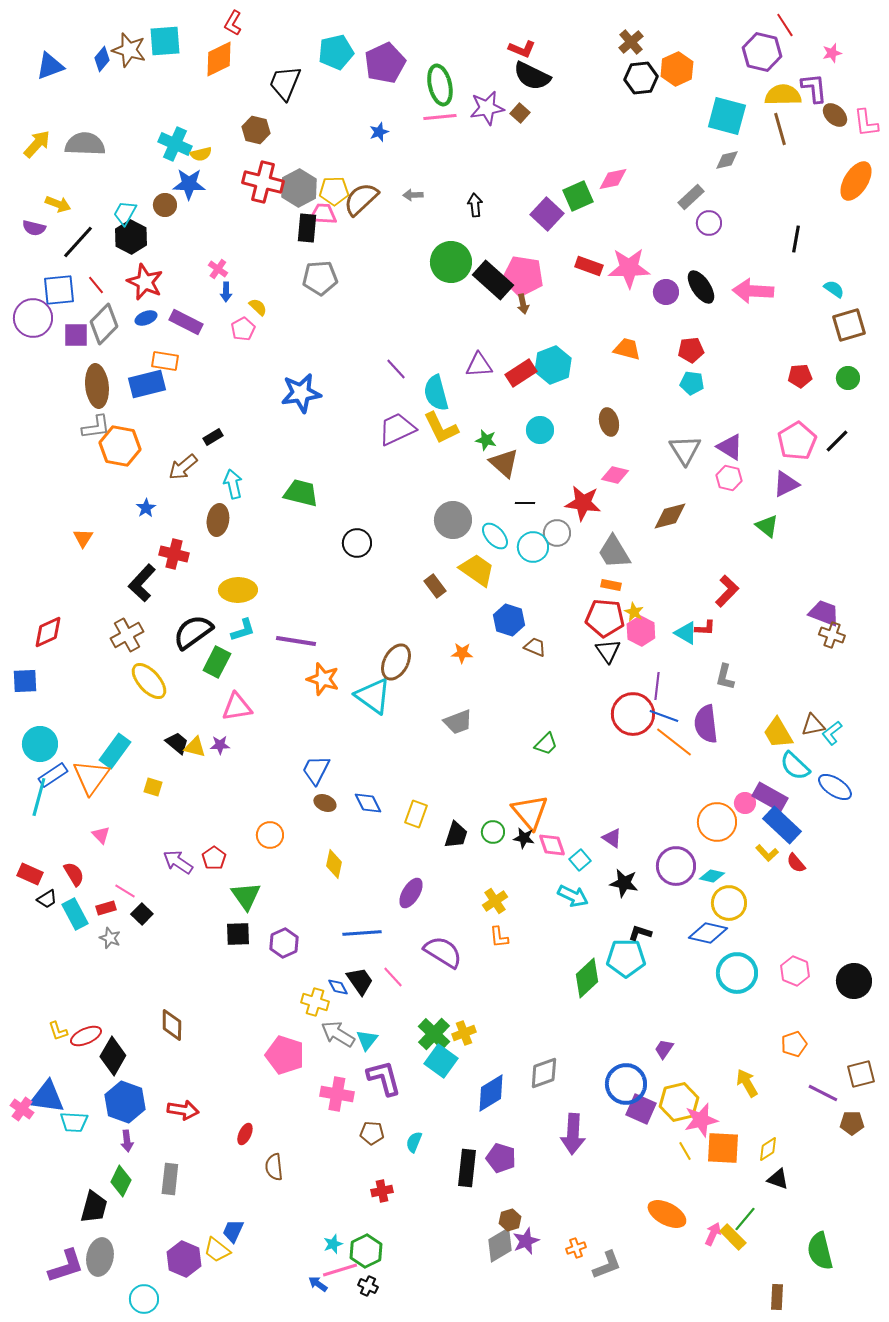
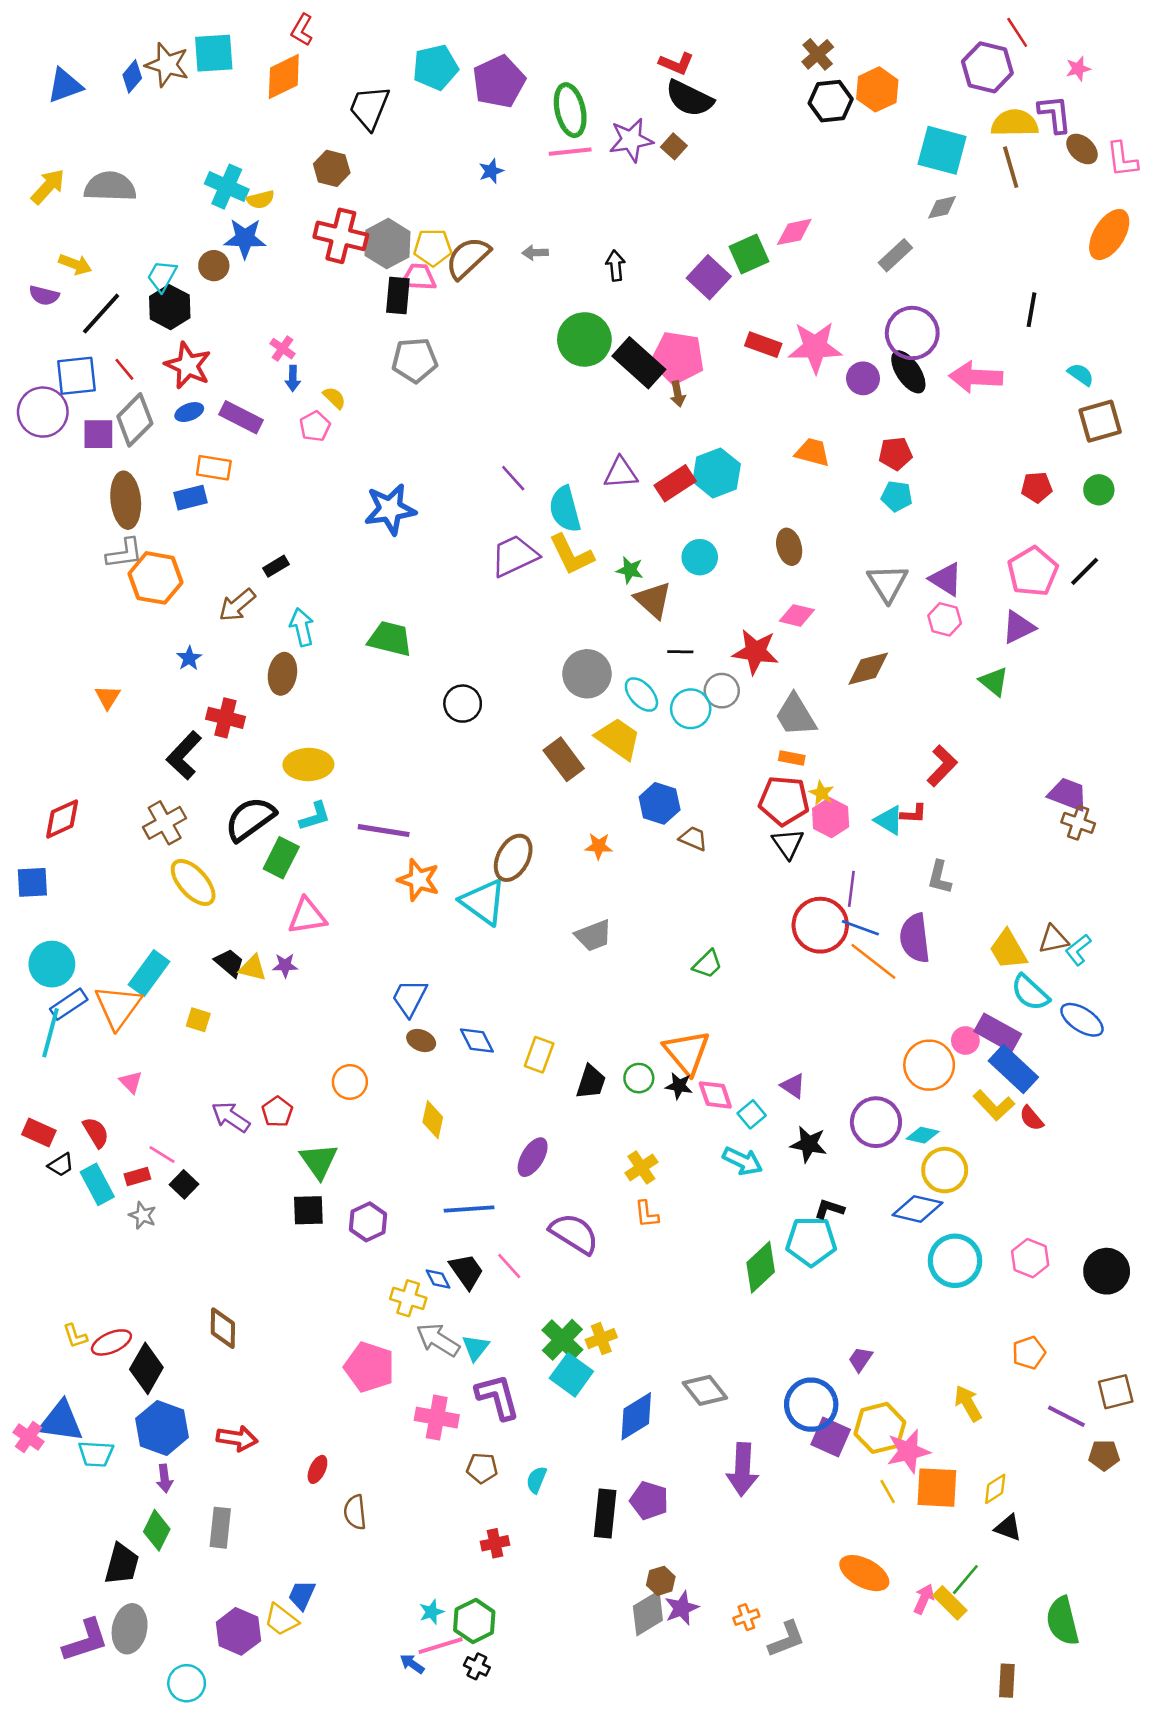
purple circle: (709, 223) -> (912, 333), moved, size x1.6
blue rectangle: (147, 384) -> (190, 498), size x0.7
brown rectangle: (435, 586) -> (564, 759), size x1.4
yellow L-shape: (767, 853) -> (994, 1105), size x1.4
gray diamond: (544, 1073) -> (705, 1390), turned 72

